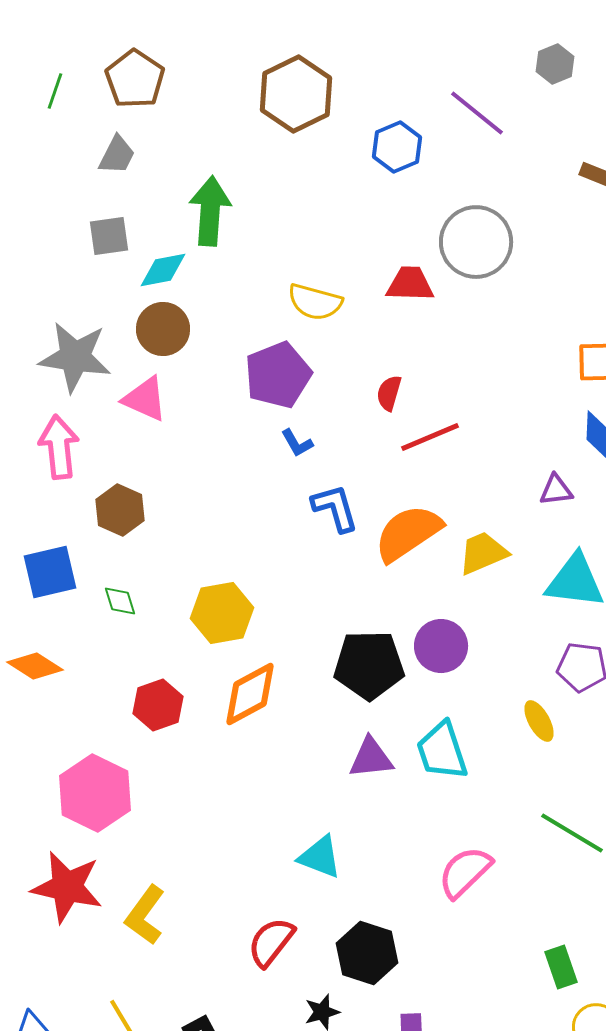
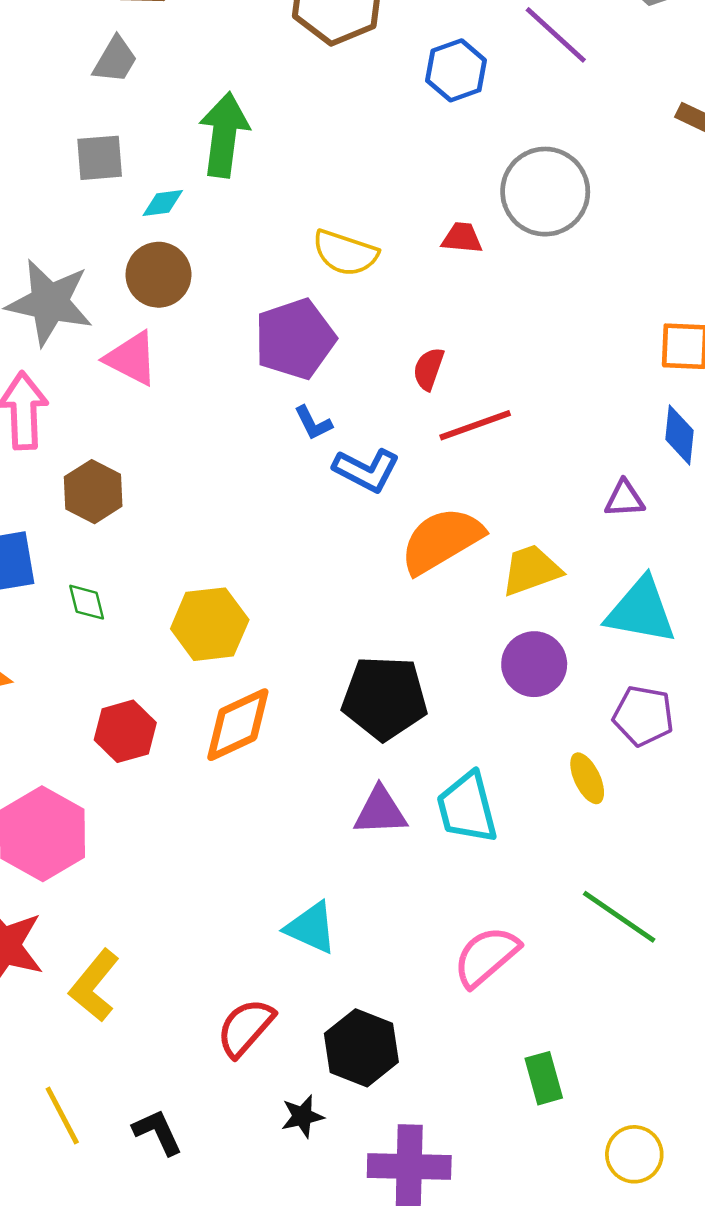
cyan diamond: (163, 270) -> (163, 203), size x0.7
red trapezoid: (410, 284) -> (462, 238), size x0.7
blue L-shape: (335, 508) -> (366, 470), moved, turned 130
purple circle: (441, 646) -> (534, 664), moved
green rectangle: (561, 967) -> (544, 1078), moved

